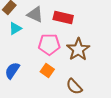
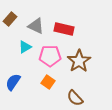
cyan triangle: (15, 28) -> (25, 47), moved

